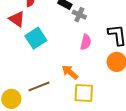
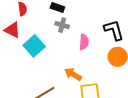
gray cross: (79, 15) -> (62, 25), moved

